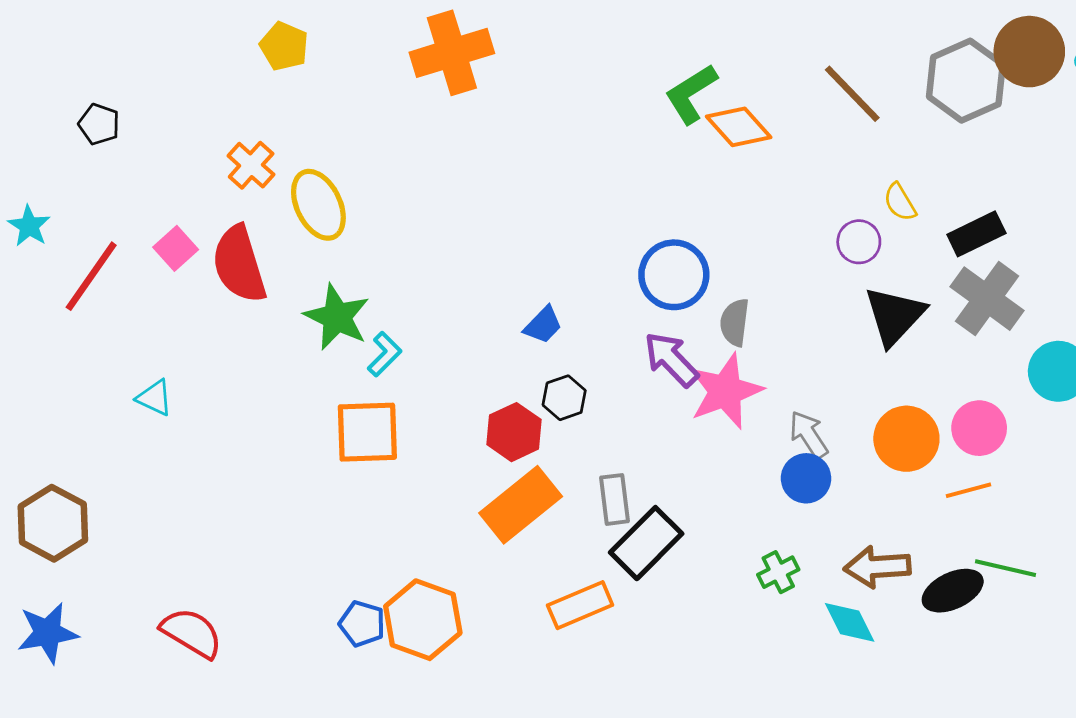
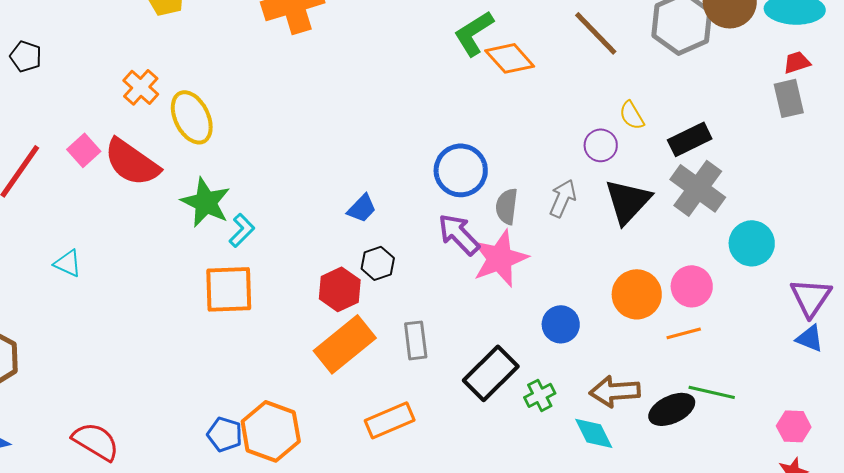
red semicircle: (239, 264) -> (132, 162), turned -38
gray arrow: (809, 435) -> (563, 198), moved, turned 57
black rectangle: (646, 543) -> (491, 373), moved

